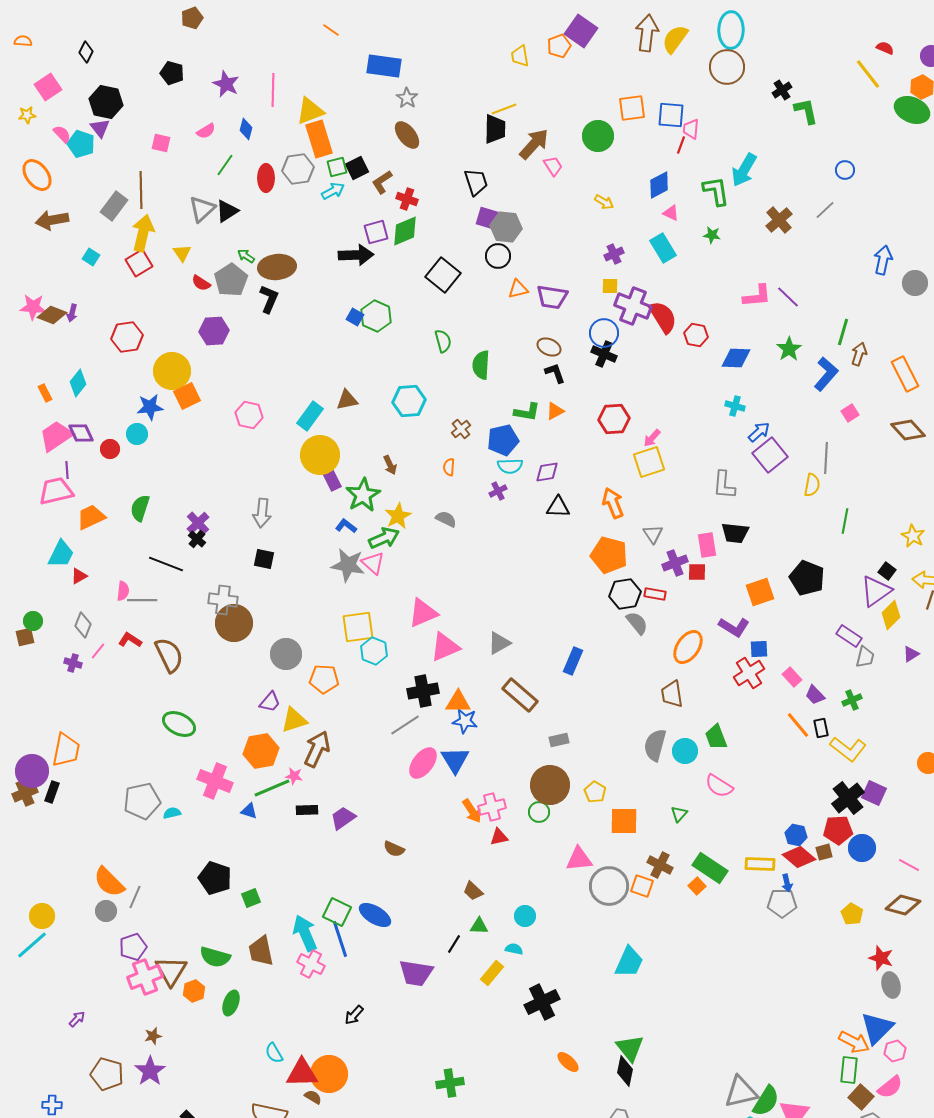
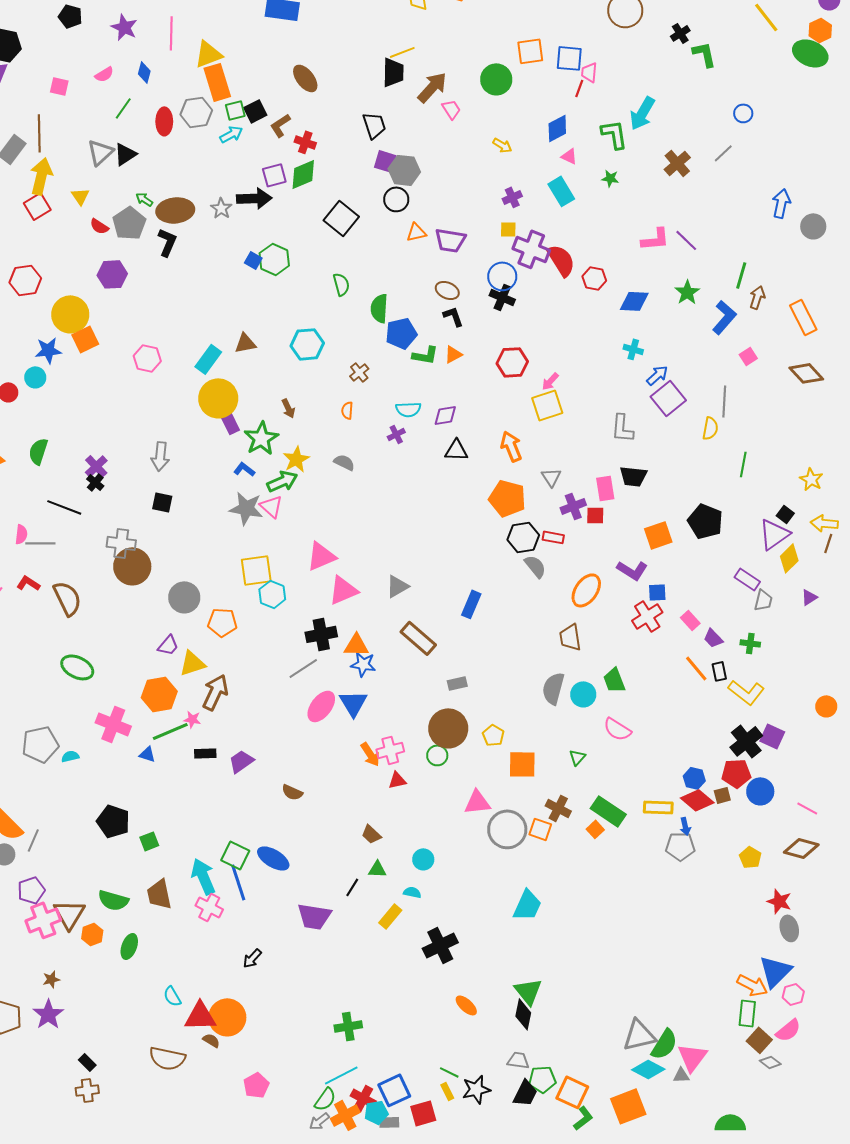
gray star: (407, 98) -> (221, 208), moved
blue pentagon: (503, 440) -> (401, 333), moved
green cross: (852, 700) -> (750, 643), turned 30

